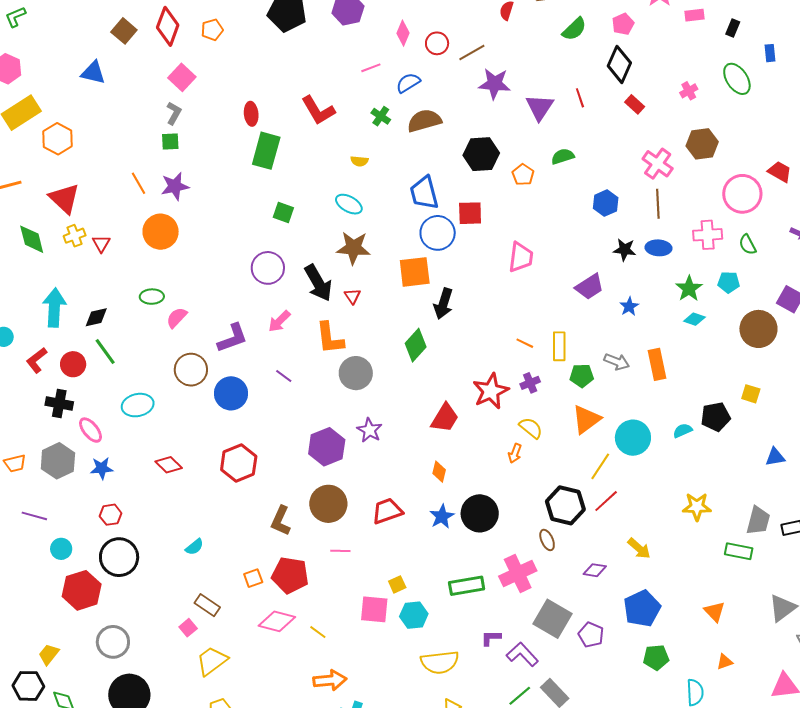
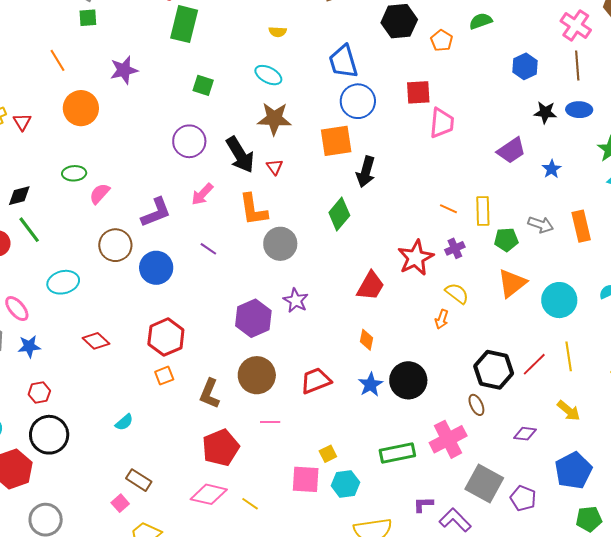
purple star: (175, 186) -> (124, 70), moved
red square: (470, 213) -> (418, 92), moved
yellow line: (600, 466) -> (569, 356), moved, turned -40
red pentagon: (290, 575) -> (221, 448), turned -30
orange square: (253, 578) -> (164, 376), moved

